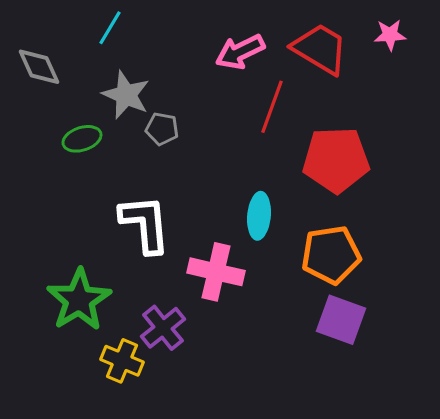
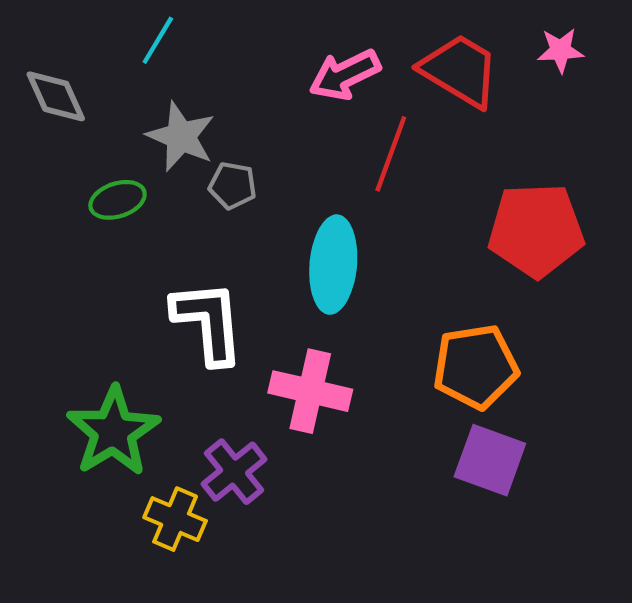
red pentagon: (336, 160) -> (536, 230), moved
cyan ellipse: (259, 216) -> (333, 265), moved, size x1.4

